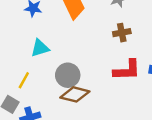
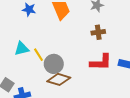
cyan triangle: (40, 48) -> (22, 49), moved
yellow line: (24, 80) -> (39, 55), moved, turned -64

